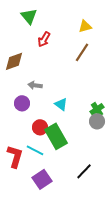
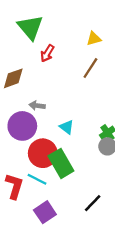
green triangle: (29, 16) -> (30, 27), size x1.4
purple circle: (22, 103) -> (22, 126), size x1.6
red circle: (40, 127) -> (43, 153), size x1.6

